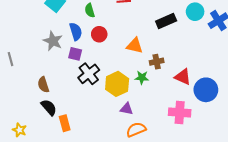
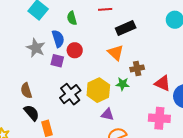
black rectangle: (166, 21) -> (126, 28), moved
red circle: (99, 34) -> (75, 50), moved
orange triangle: (135, 46) -> (116, 53), turned 30
black cross: (89, 74) -> (70, 94), moved

